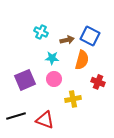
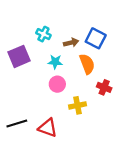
orange semicircle: (82, 60) -> (87, 64), turned -36
purple square: (25, 80) -> (19, 56), moved

